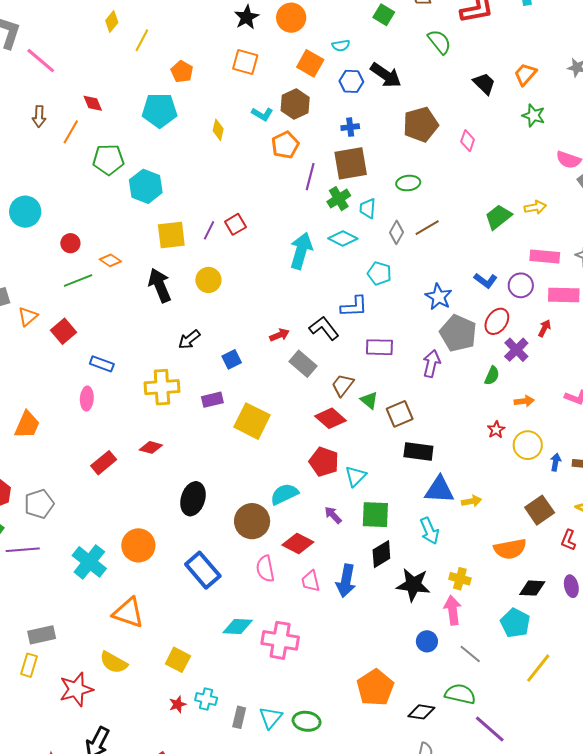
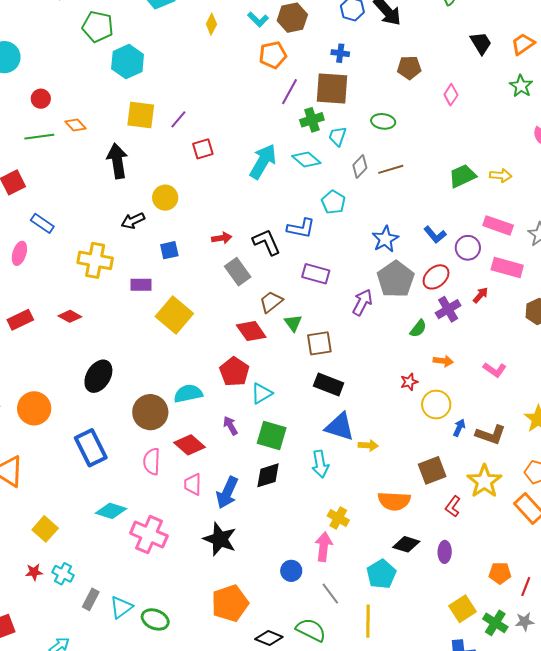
brown pentagon: (421, 125) -> (409, 68), size x0.7
red square: (235, 224) -> (203, 149), moved
yellow circle: (208, 280) -> (165, 198), moved
black star: (413, 585) -> (220, 539), moved
yellow line: (538, 668) -> (368, 621), moved, turned -52

